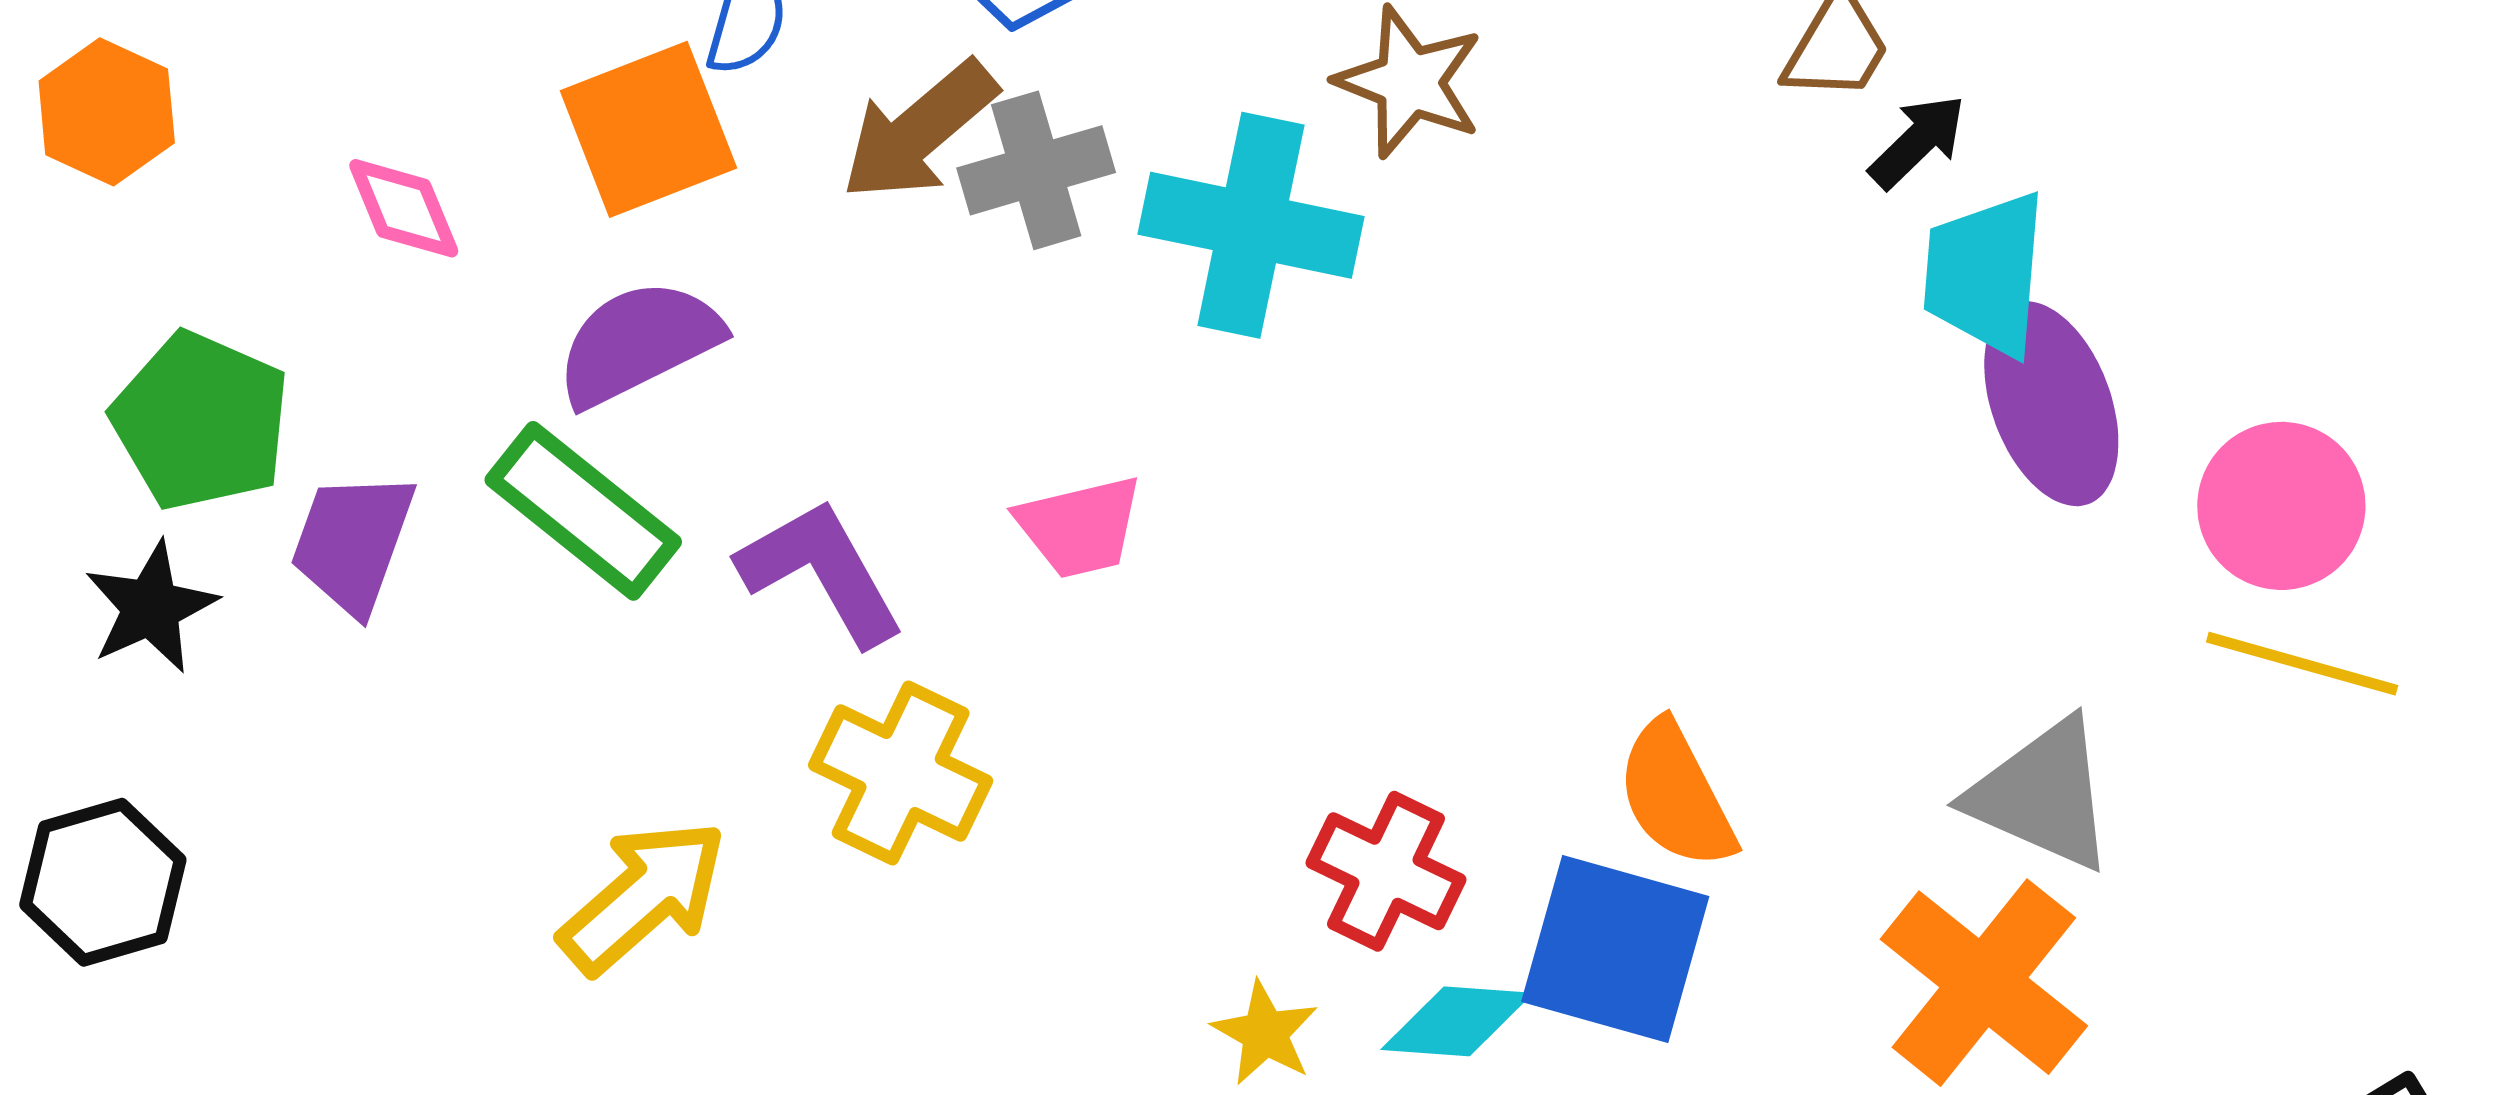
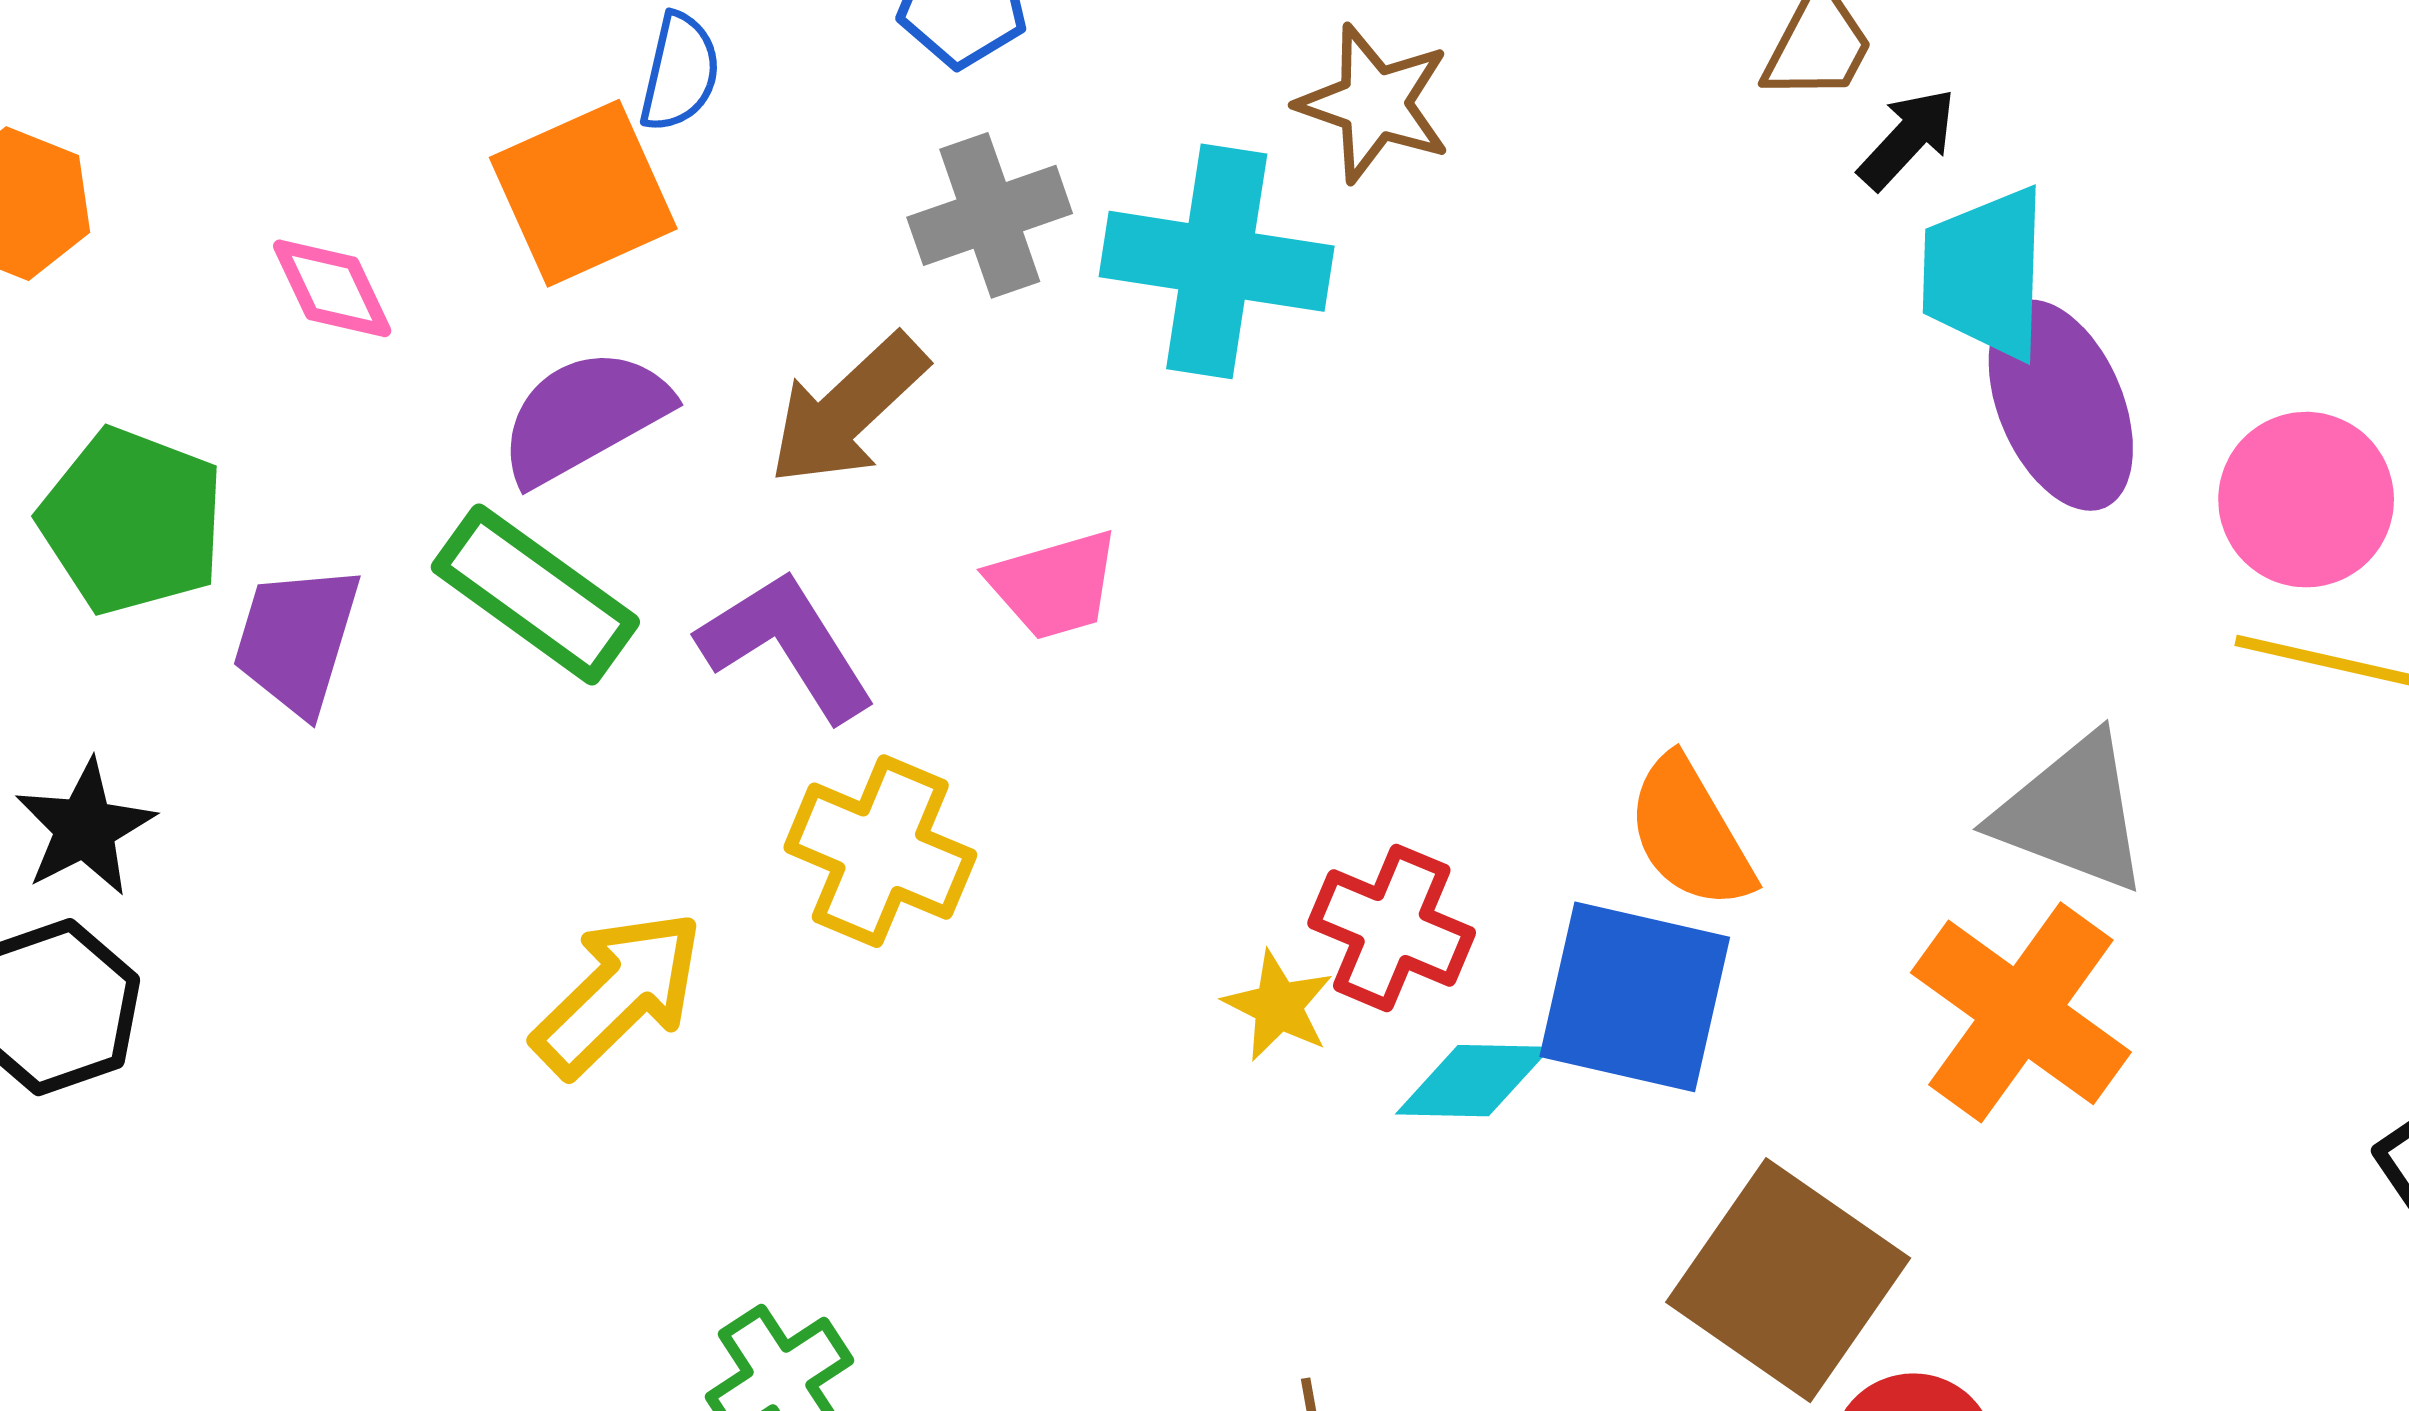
brown arrow: (919, 131) -> (848, 410), moved
black star: (151, 607) -> (85, 828), moved
yellow star: (1265, 1033) -> (1278, 1006), moved

